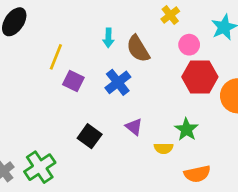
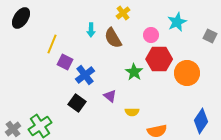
yellow cross: (170, 15) -> (123, 13), moved
blue cross: (118, 82) -> (85, 75), moved
green star: (186, 129) -> (134, 72), moved

